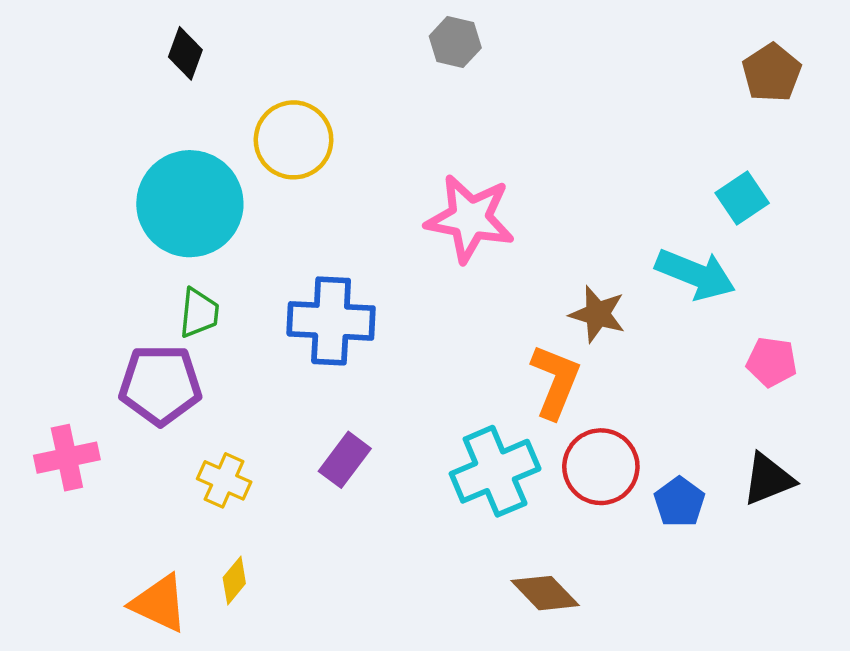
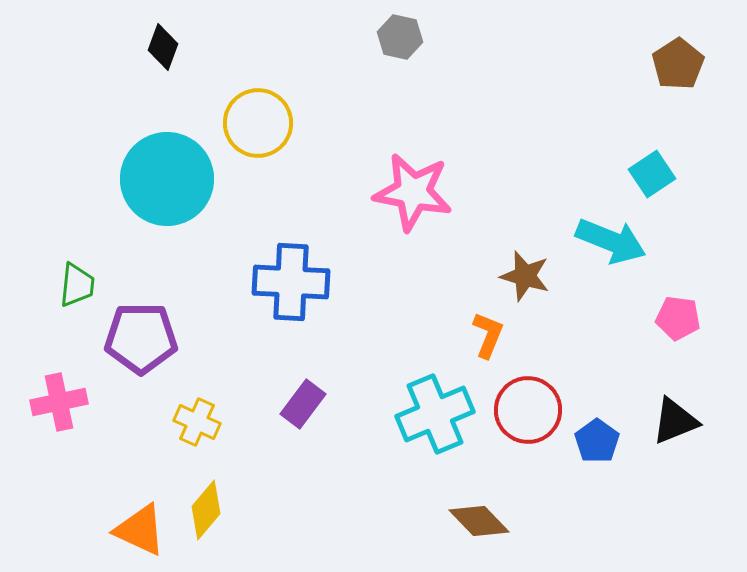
green trapezoid: (199, 313) -> (77, 285), moved
orange L-shape: (555, 381) -> (488, 335), size x0.7
yellow diamond: (234, 581) -> (206, 510), size x1.4

